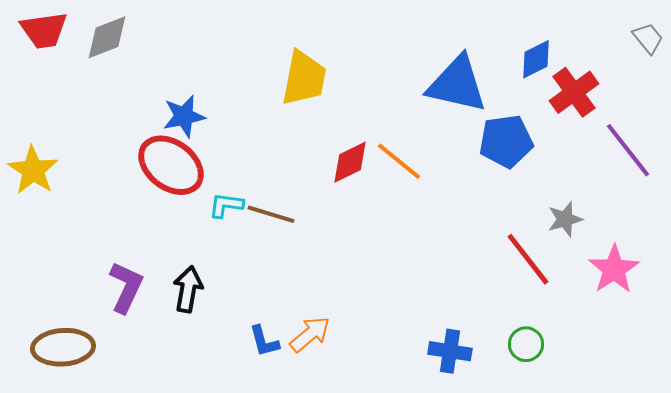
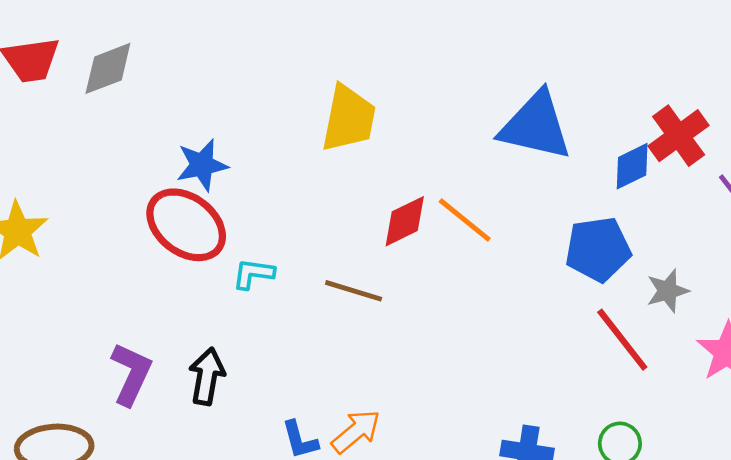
blue diamond: (536, 59) -> (632, 166), moved
blue pentagon: (506, 141) -> (598, 249), moved
brown line: (271, 214) -> (354, 291), moved

